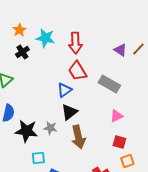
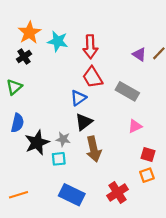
orange star: (19, 30) -> (29, 33), size x1.5
black cross: (22, 52) -> (24, 57), moved
black star: (26, 131) -> (37, 143), turned -30
red square: (119, 142) -> (148, 154), moved
cyan square: (38, 158) -> (59, 159), moved

